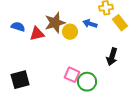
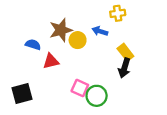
yellow rectangle: (120, 23) -> (125, 52), moved
blue semicircle: (18, 27) -> (33, 45), moved
red triangle: (37, 34) -> (51, 61), moved

